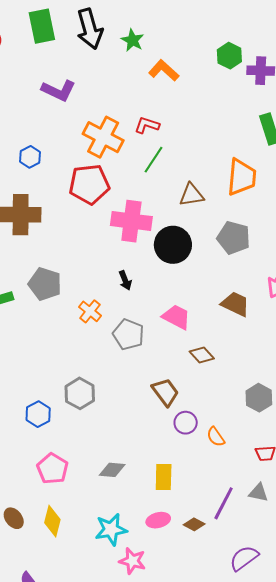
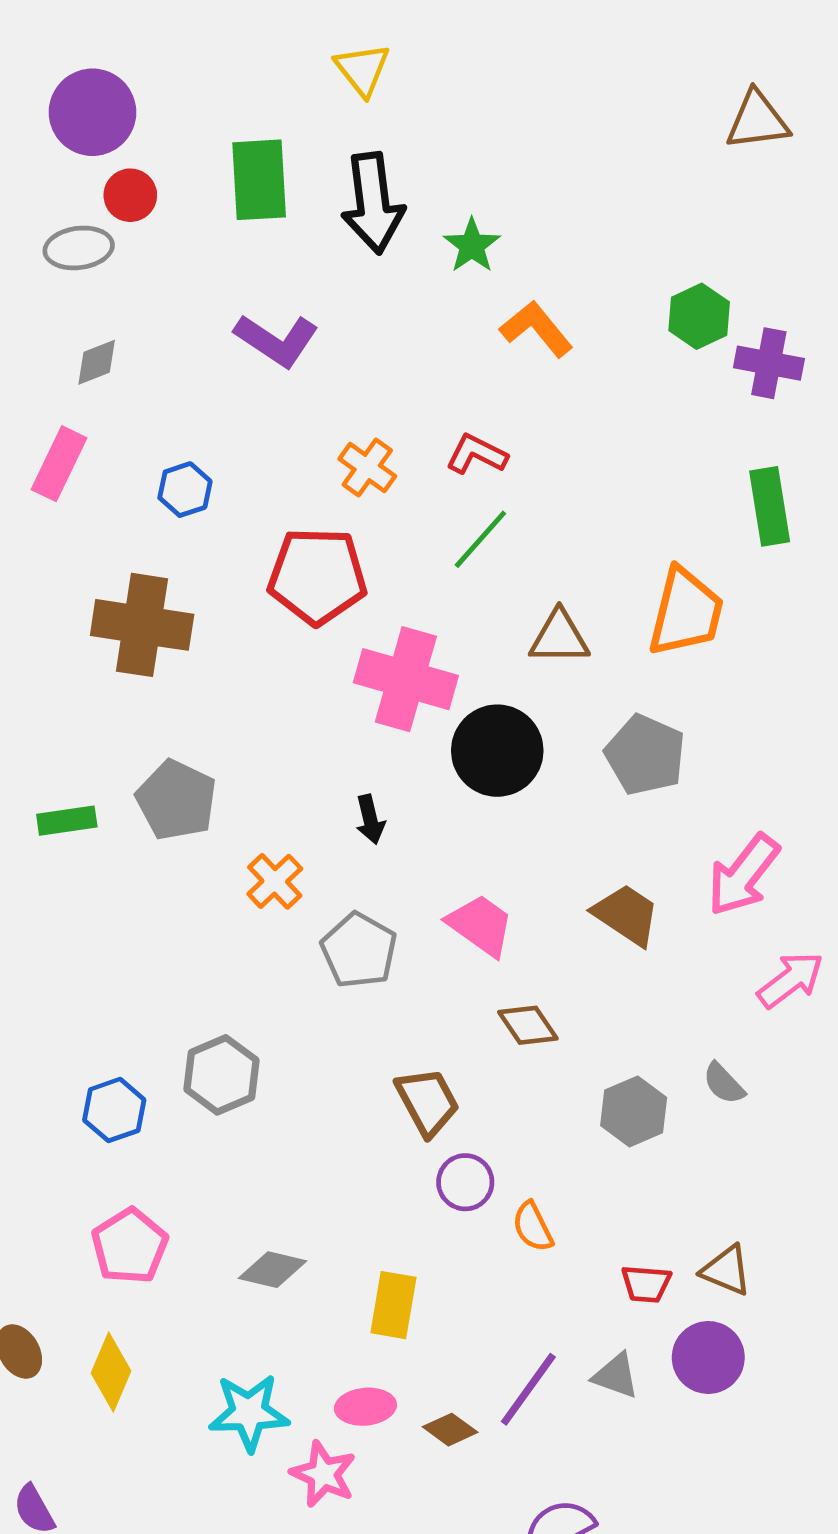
orange cross: (103, 137) -> (367, 467), size x0.6
gray hexagon: (259, 398) -> (634, 1111), moved
pink star: (132, 561) -> (323, 1474), moved

